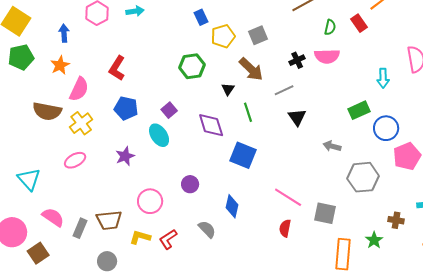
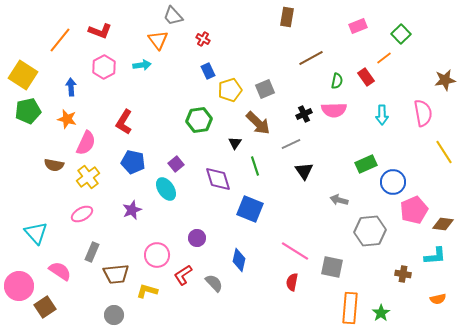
orange star: (60, 65) -> (67, 119), turned -30
cyan arrow: (383, 78) -> (382, 115), moved
brown semicircle: (47, 111) -> (54, 165), size x0.7
gray rectangle: (80, 228) -> (92, 252), moved
red L-shape: (168, 239) -> (183, 275), moved
green star: (374, 240) -> (381, 313), moved

